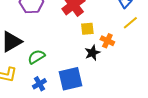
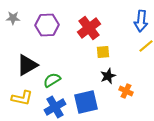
orange cross: (107, 41) -> (126, 91), moved
blue cross: (39, 84) -> (55, 107), size x1.5

